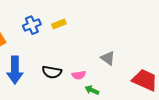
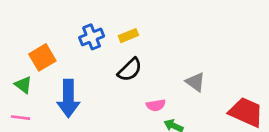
black semicircle: (52, 72) -> (130, 70), moved, turned -54

